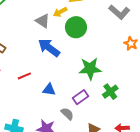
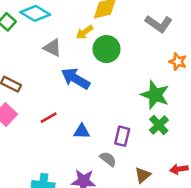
gray triangle: (43, 21) -> (52, 48), moved
green star: (90, 69) -> (155, 95), moved, turned 30
purple rectangle: (81, 97) -> (122, 136), turned -35

